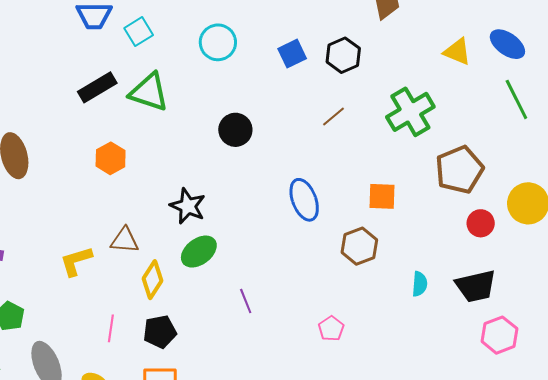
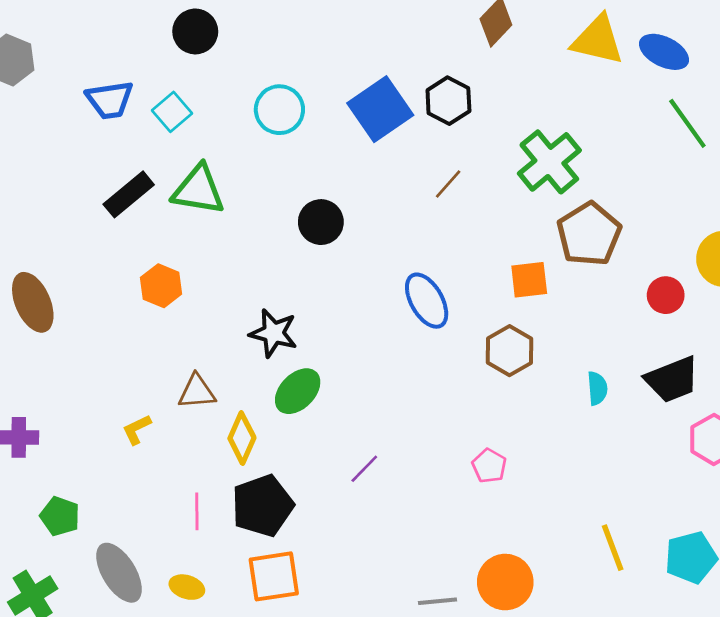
yellow triangle: (457, 52) -> (598, 40), moved, size x1.4
blue square: (292, 54) -> (380, 109), size x1.6
brown pentagon: (459, 170) -> (589, 234), moved
yellow L-shape: (76, 261) -> (137, 429), size x0.7
purple line: (246, 301) -> (364, 469), moved, turned 75
black pentagon: (160, 332) -> (262, 506), size x1.4

